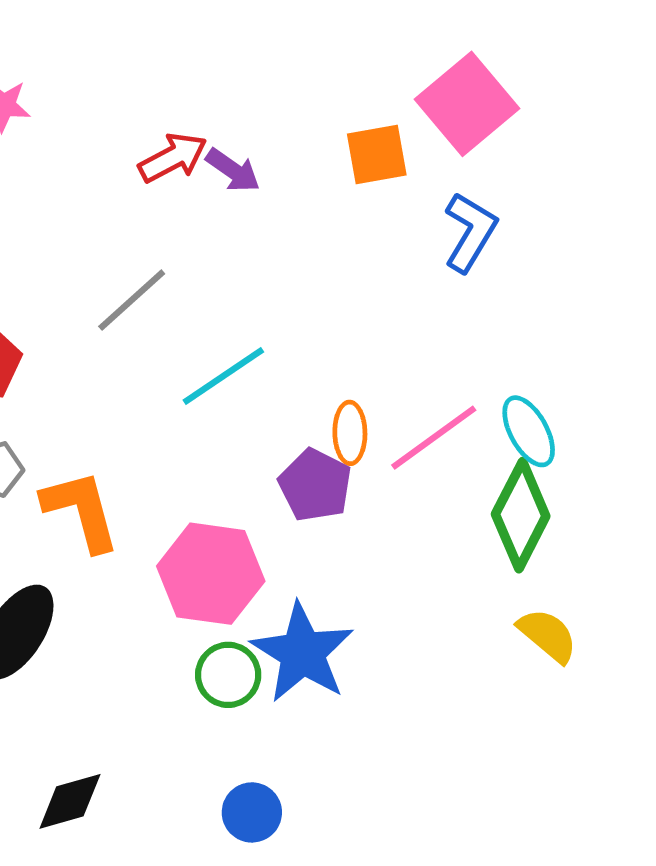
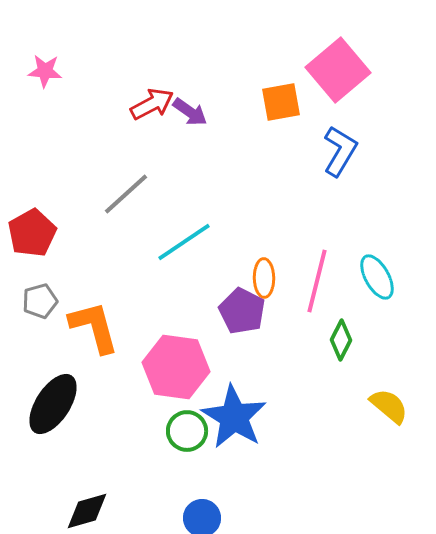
pink line: (434, 438) -> (317, 281), turned -40
green diamond: (521, 515) -> (341, 340), moved, size x0.6

